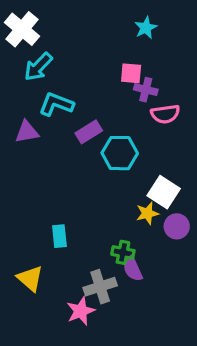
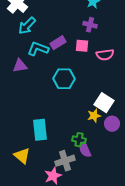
pink square: (131, 73) -> (82, 46), moved
purple cross: (146, 90) -> (90, 25), moved
purple rectangle: (89, 132) -> (58, 43), moved
cyan hexagon: (120, 153) -> (64, 79), moved
cyan rectangle: (59, 236) -> (40, 130), size x1.5

